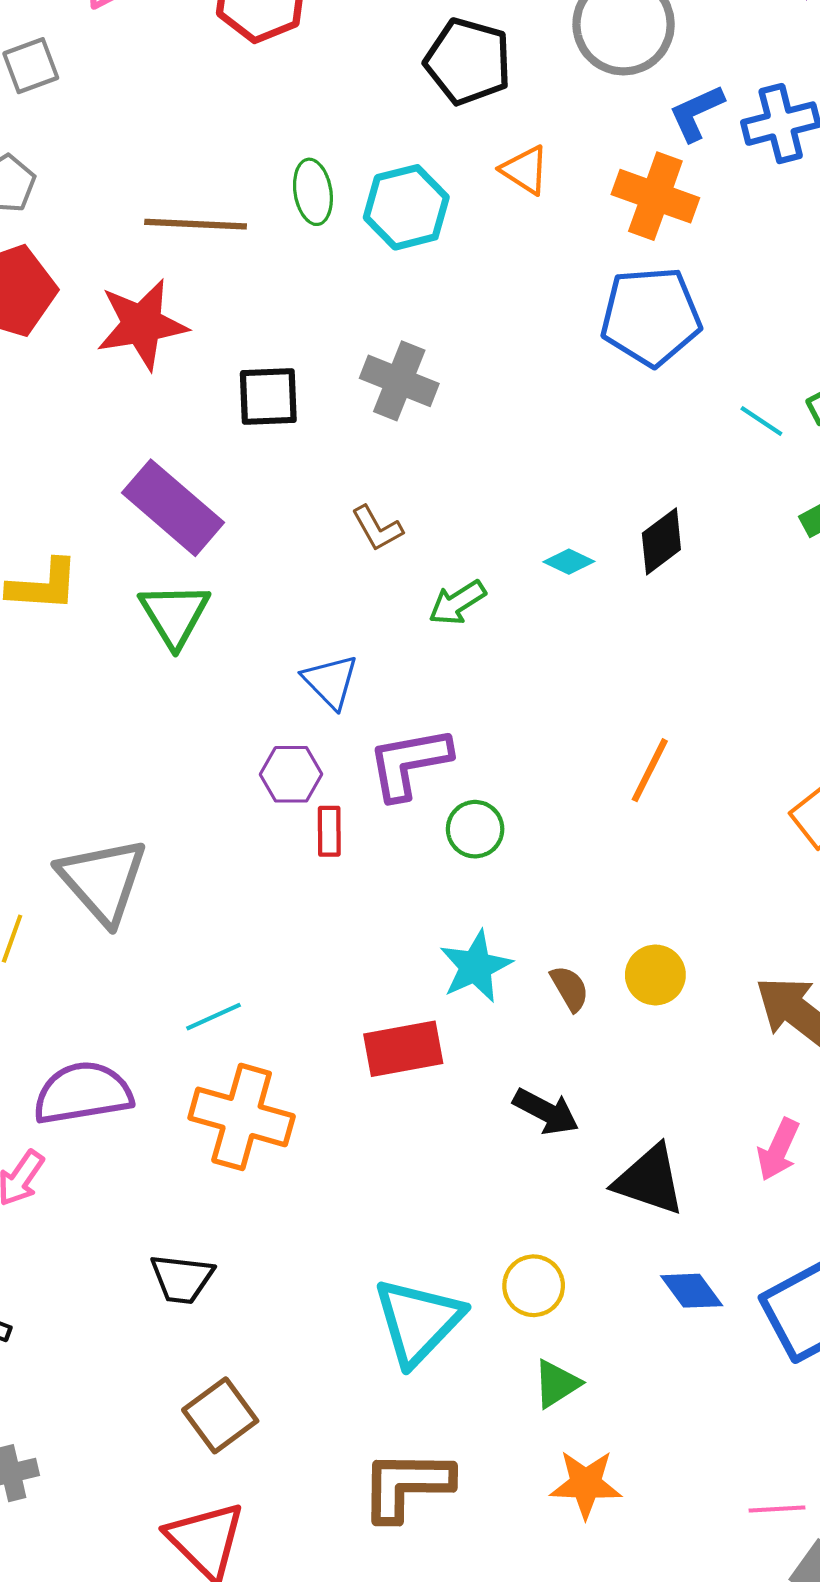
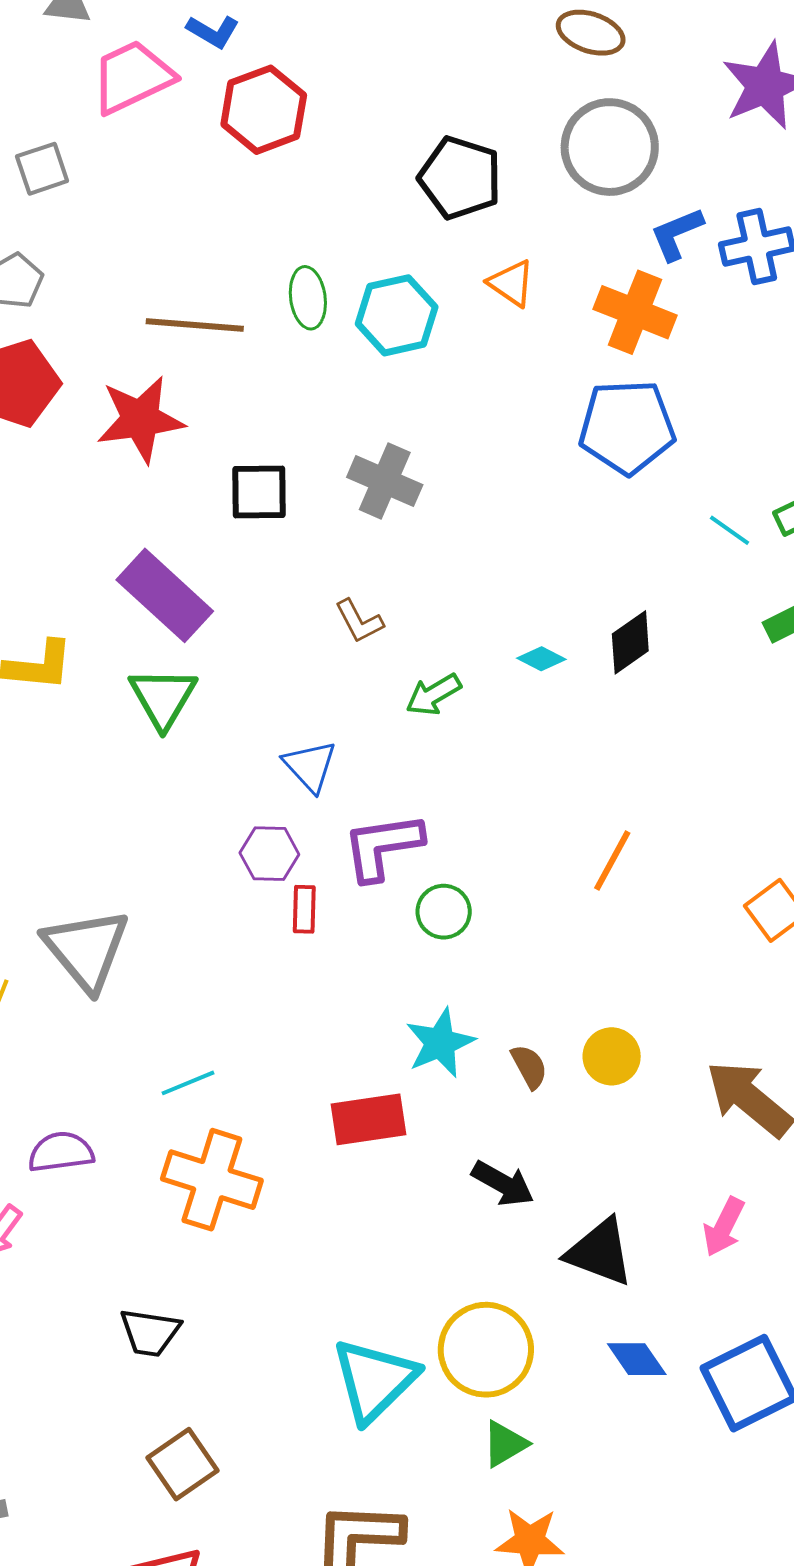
purple semicircle: (83, 1093) -> (61, 1152), size x0.7
yellow circle: (534, 1286) -> (486, 1350), size x1.6

